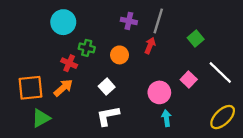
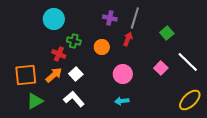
white square: (107, 87) -> (76, 74), moved
pink circle: (159, 92) -> (123, 74), moved
white L-shape: (108, 116) -> (74, 99), moved, turned 60
cyan arrow: (166, 118) -> (122, 101), moved, turned -88

